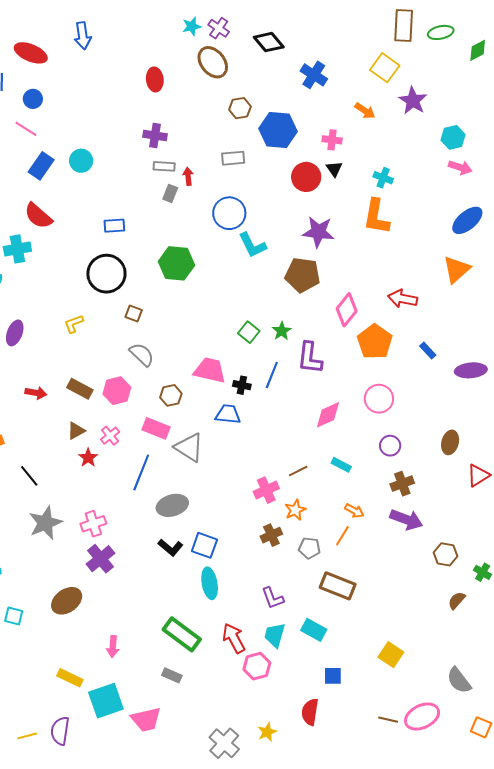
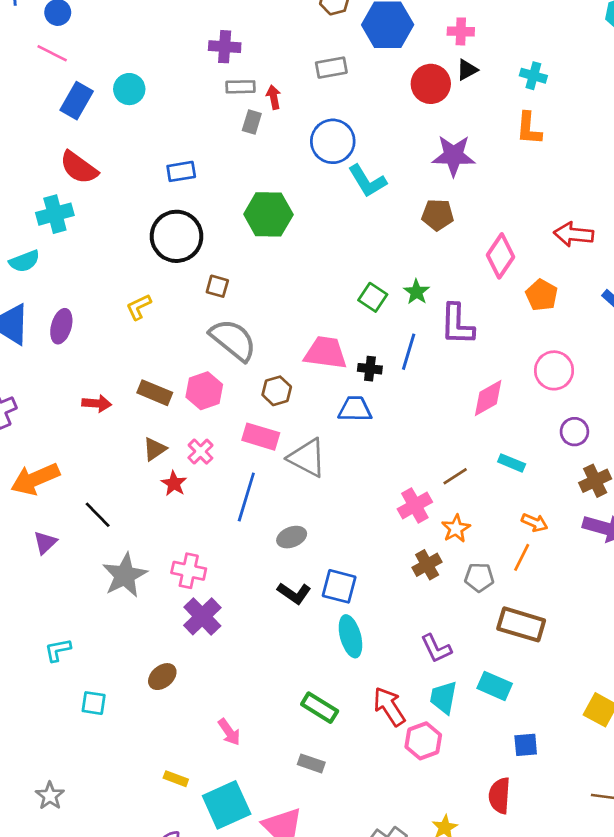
black triangle: (334, 169) -> (467, 70), turned 42
orange L-shape: (376, 217) -> (529, 128), size x0.7
brown pentagon: (302, 275) -> (438, 215), size x0.7
orange pentagon: (375, 342) -> (542, 295), size x0.7
gray semicircle: (142, 355) -> (233, 340), size x1.4
gray ellipse: (172, 505) -> (292, 537), size x0.7
pink cross: (93, 524) -> (189, 571), turned 35
brown ellipse: (67, 601) -> (162, 677), size x0.7
green rectangle: (182, 634) -> (320, 708), size x0.7
pink arrow: (113, 647) -> (229, 732), turned -35
yellow rectangle: (70, 678) -> (176, 779), size x0.7

